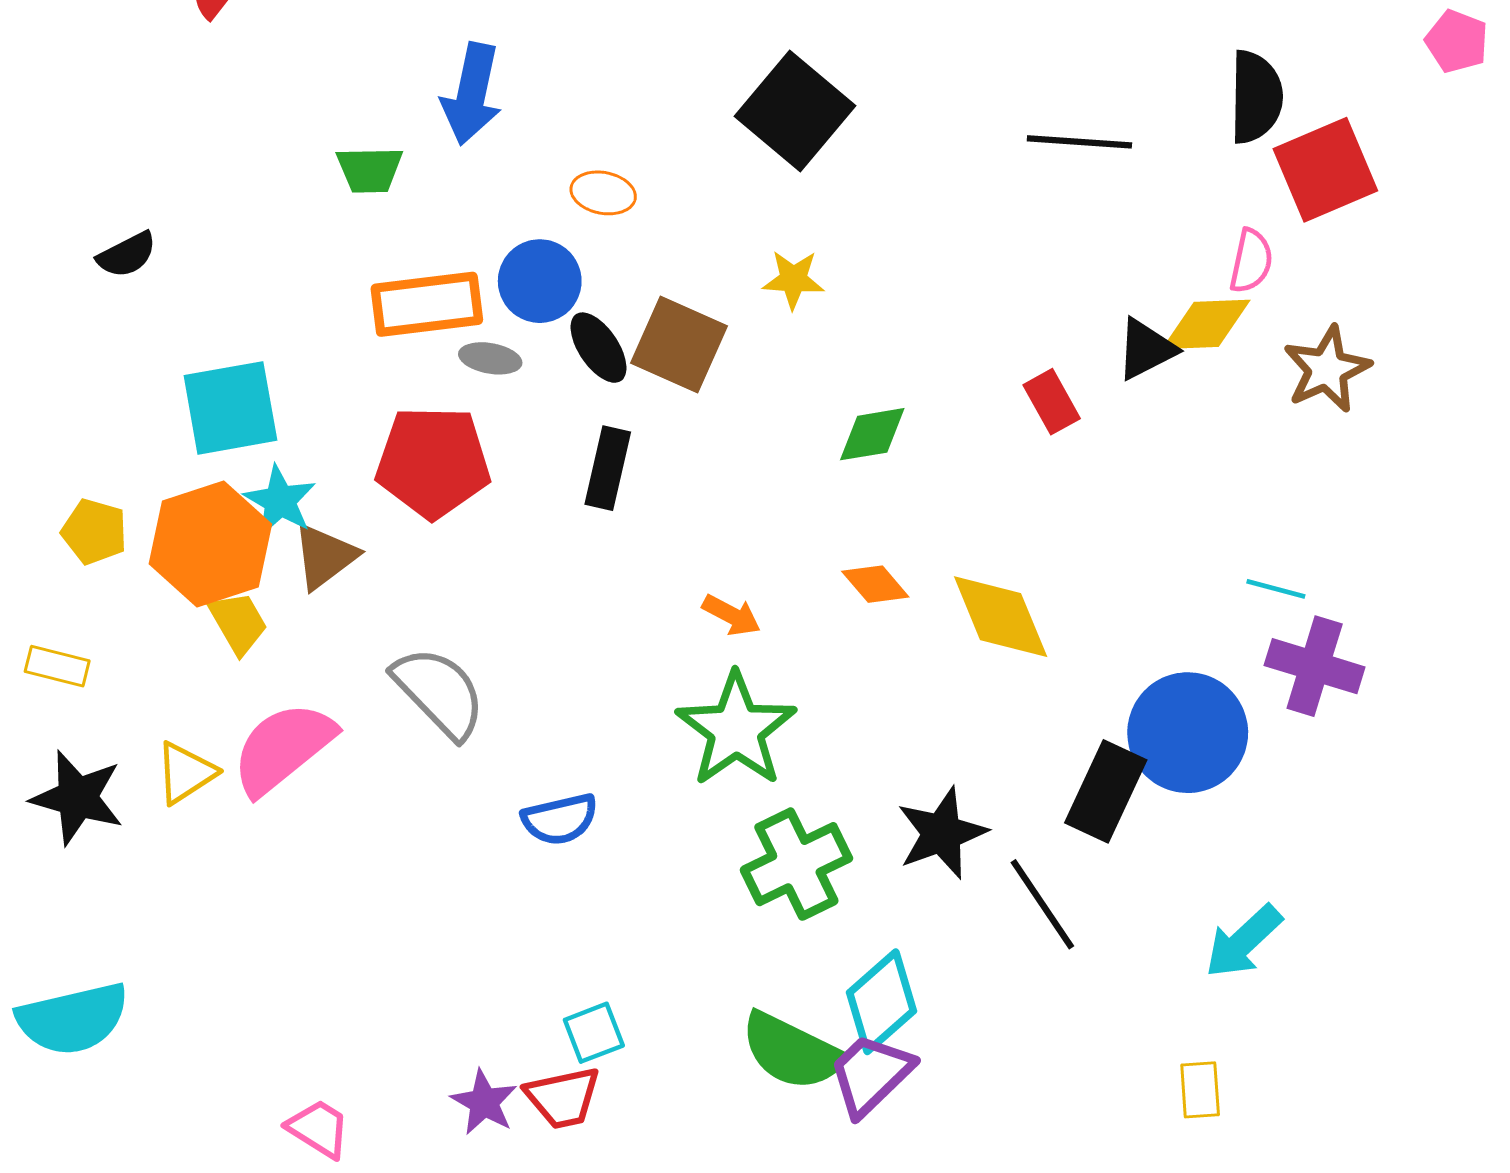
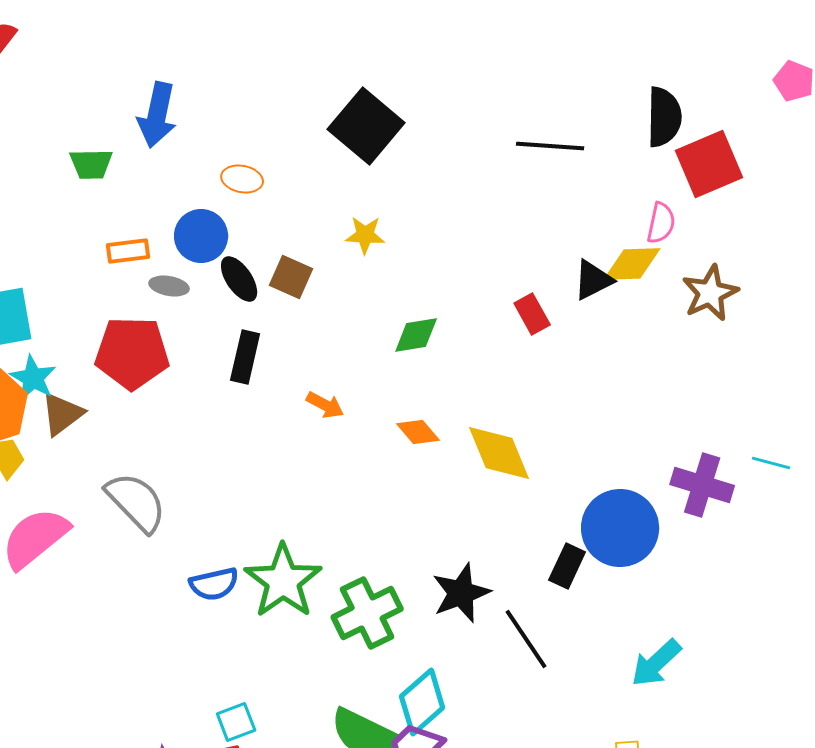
orange rectangle: (427, 304) -> (128, 251), size x0.6
brown square: (679, 344) -> (291, 277), size x0.7
cyan line: (1276, 589) -> (771, 463), moved
orange arrow: (731, 615) -> (325, 405), moved
green star: (736, 730) -> (283, 581), moved
black rectangle: (1106, 791) -> (567, 566), size x0.7

